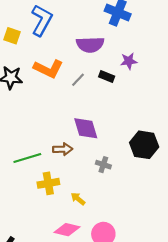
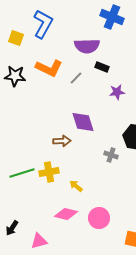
purple star: (129, 61) -> (117, 92), moved
black rectangle: (107, 76) -> (102, 67), moved
green line: (27, 158) -> (22, 173), moved
gray cross: (103, 165) -> (111, 155), moved

